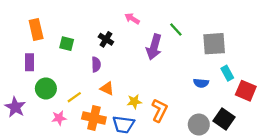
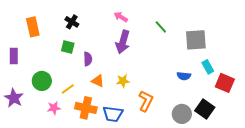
black cross: (106, 39) -> (72, 22), moved
green square: (67, 44) -> (68, 47), moved
purple arrow: (154, 47) -> (123, 42), moved
purple rectangle: (29, 62) -> (14, 56), moved
yellow star: (134, 102) -> (123, 81), moved

